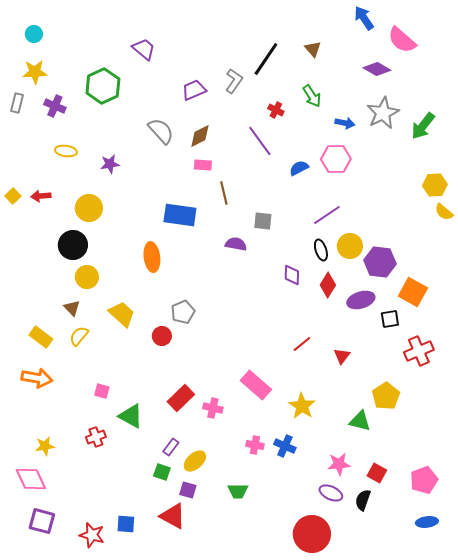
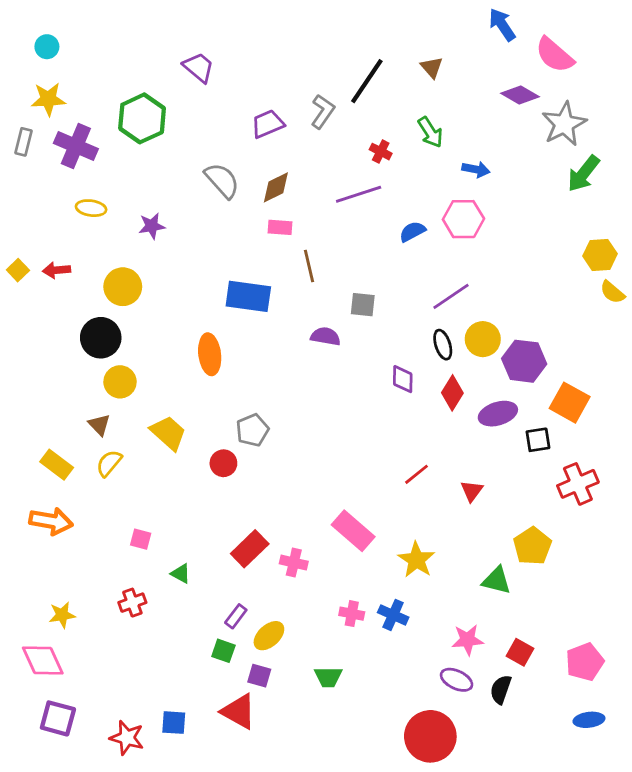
purple cross: (55, 106) -> (76, 146), size x1.4
gray star: (383, 113) -> (564, 124), moved
purple line: (260, 141) -> (359, 194), turned -72
green triangle: (131, 416) -> (181, 574), size x0.6

